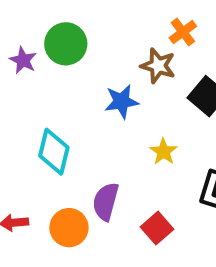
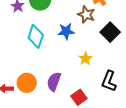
cyan diamond: (54, 152) -> (36, 36), moved
orange circle: (69, 228) -> (27, 83), moved

